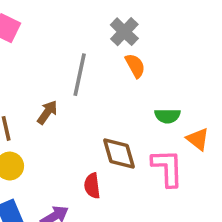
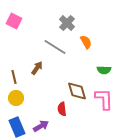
gray cross: (124, 32) -> (67, 23), moved
gray line: (80, 75) -> (55, 47), turned -70

